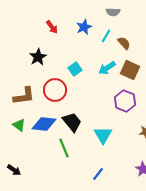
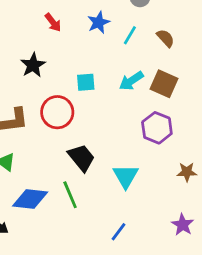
brown semicircle: (124, 43) -> (165, 38), moved
cyan square: (75, 69) -> (86, 82), turned 32
blue diamond: (44, 124) -> (30, 199), moved

